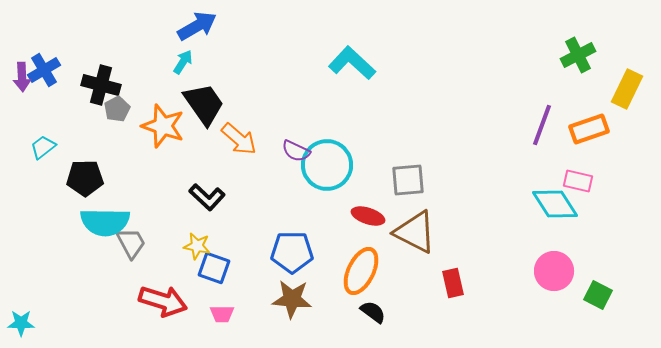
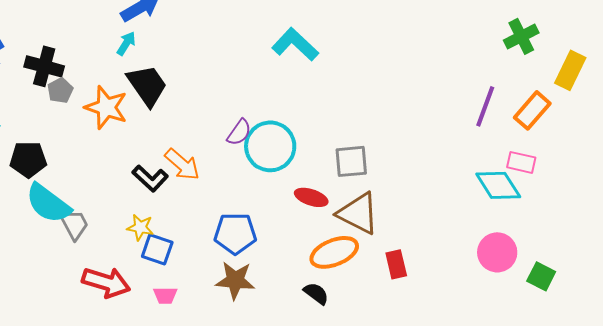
orange rectangle: (589, 129) -> (532, 110), turned -30
orange arrow: (239, 139) -> (182, 164), moved
purple semicircle: (296, 151) -> (239, 132), turned -80
cyan semicircle: (105, 222) -> (48, 203), turned 36
orange ellipse: (361, 271) -> (334, 252), moved, turned 42

